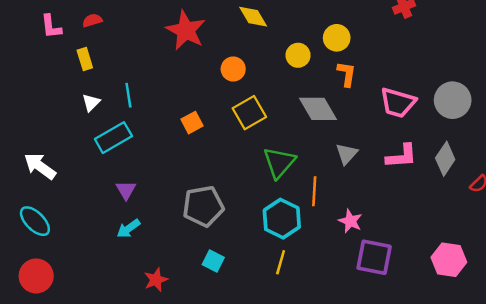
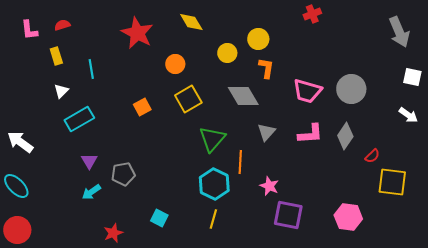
cyan line: (128, 95) -> (91, 69), moved
gray pentagon: (203, 206) -> (123, 174), moved, size x0.7

